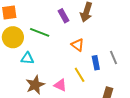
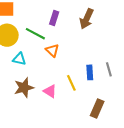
purple rectangle: (64, 16) -> (54, 18), moved, turned 40
orange triangle: (78, 45) -> (52, 50), moved

